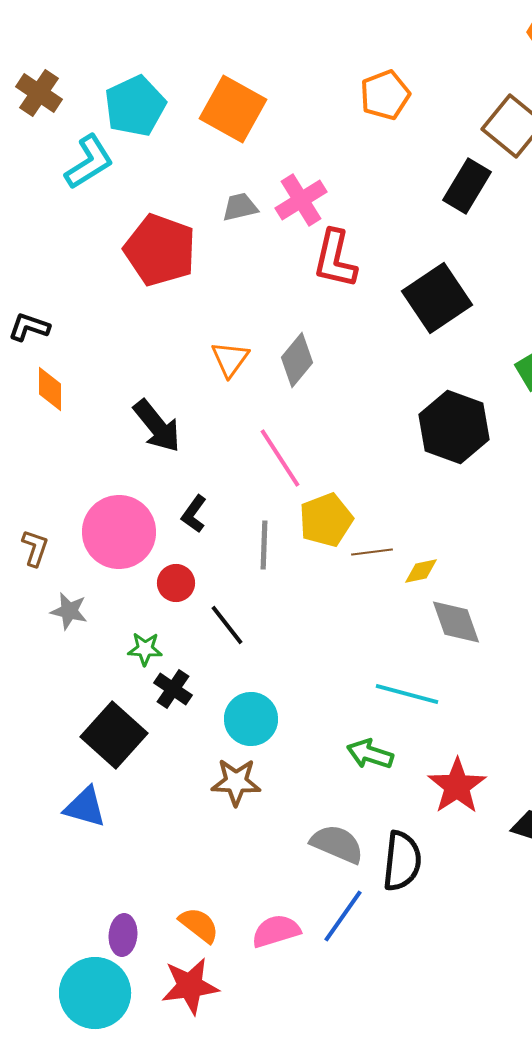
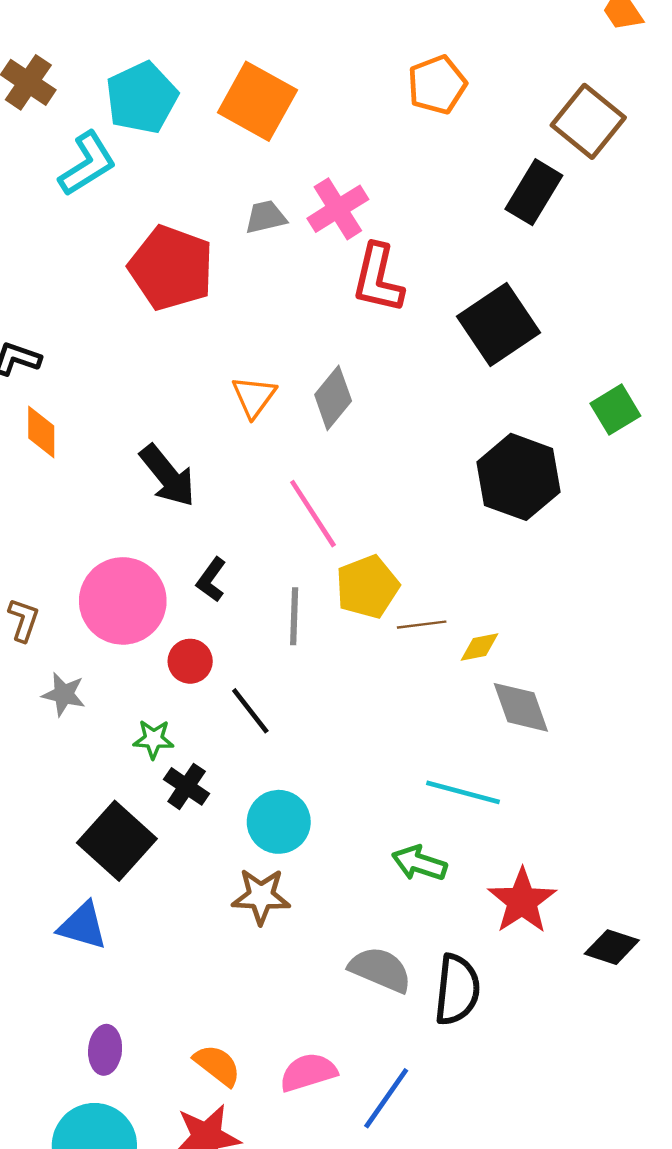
blue line: (343, 916) -> (386, 1098), moved
purple ellipse: (123, 935) -> (105, 1050), moved

